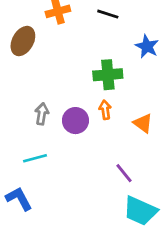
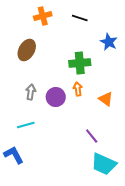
brown ellipse: (23, 41) -> (27, 50), moved

